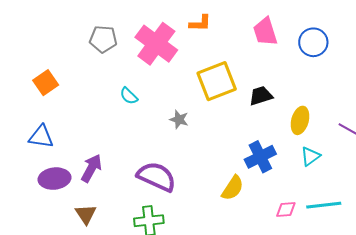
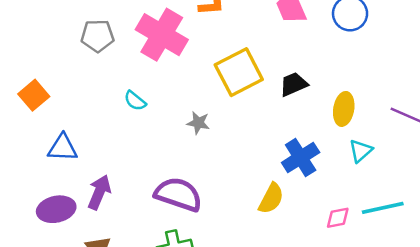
blue triangle: (41, 137) -> (63, 148), moved

